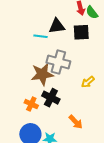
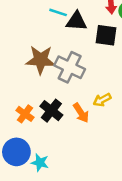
cyan line: (40, 36) -> (58, 12), moved
brown star: (42, 74) -> (41, 60), moved
orange arrow: (76, 122) -> (81, 113), moved

